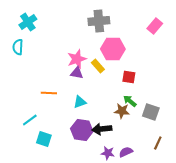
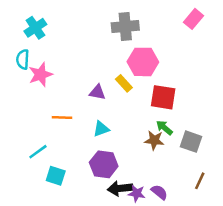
pink rectangle: (155, 26) -> (194, 19), moved
pink star: (77, 59) -> (40, 75), moved
red square: (129, 77) -> (163, 97), size x1.5
black arrow: (102, 129) -> (120, 188), moved
purple semicircle: (126, 152) -> (159, 192), turned 64

